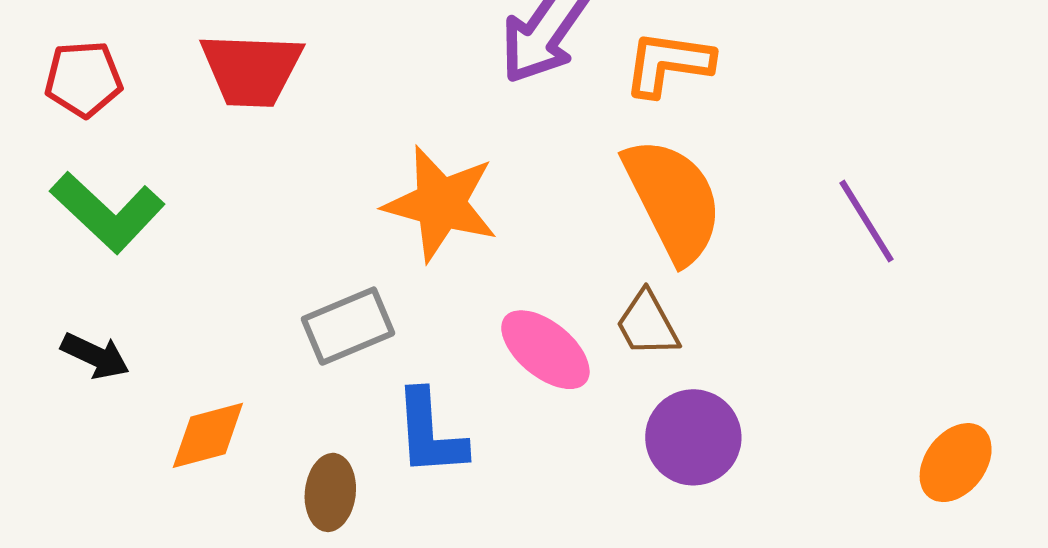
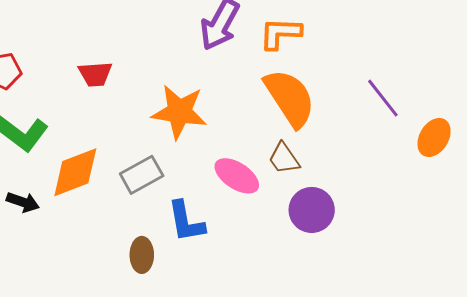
red trapezoid: (251, 70) -> (95, 74), moved, size x0.7
orange diamond: (208, 435) -> (75, 172), moved, size x1.4
orange ellipse: (956, 463) -> (434, 137), moved

